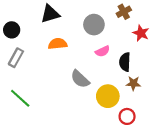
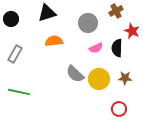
black circle: (12, 30) -> (11, 19), moved
black semicircle: (125, 62) -> (117, 48), moved
yellow circle: (108, 96) -> (99, 79), moved
green line: (20, 98) -> (19, 92), turned -30

